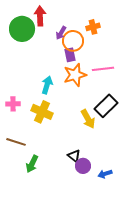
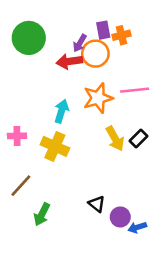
red arrow: (40, 16) -> (69, 61), moved, turned -96
purple rectangle: (70, 55) -> (103, 30), moved
black rectangle: (106, 106) -> (139, 139), size x0.6
yellow arrow: (88, 119) -> (115, 139), moved
brown line: (16, 142) -> (21, 186), turned -66
purple circle: (83, 166) -> (120, 217), moved

